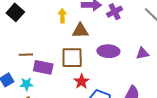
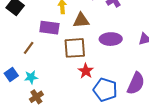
brown line: (26, 55) -> (29, 48), turned -48
purple rectangle: (43, 67) -> (49, 28), moved

